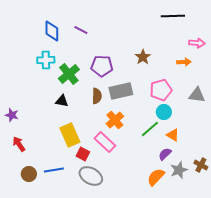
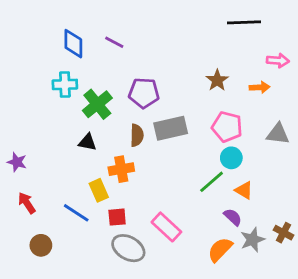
brown star: (143, 57) -> (217, 80), moved
pink pentagon: (161, 90) -> (227, 127), turned 30
orange cross: (115, 120) -> (121, 169), moved, turned 30
yellow rectangle: (70, 135) -> (99, 190), size x0.7
pink rectangle: (105, 142) -> (166, 227), moved
red square: (83, 154) -> (117, 217), turned -32
purple semicircle: (165, 154) -> (233, 217), turned 88
blue line: (54, 170) -> (76, 213), moved, turned 42

